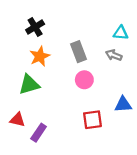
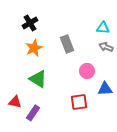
gray arrow: (114, 55) -> (106, 47), moved
pink circle: (84, 80) -> (87, 71), moved
green triangle: (29, 84) -> (38, 79), moved, turned 48

